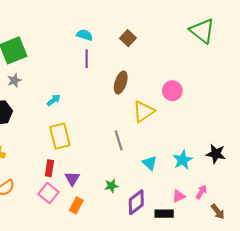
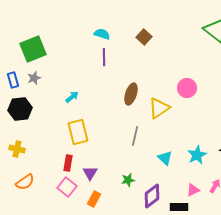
brown ellipse: (121, 82) -> (131, 94), moved
gray line: (119, 140) -> (135, 136), turned 30

